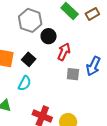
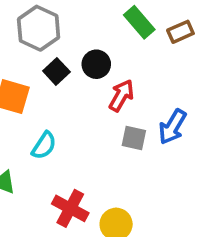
gray hexagon: (30, 20) -> (39, 28), moved
black square: (29, 59) -> (56, 71), moved

